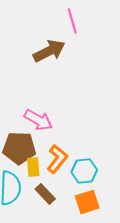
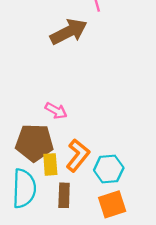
pink arrow: (38, 120) -> (56, 111), size x0.7
brown rectangle: (45, 194) -> (64, 195), turned 45

